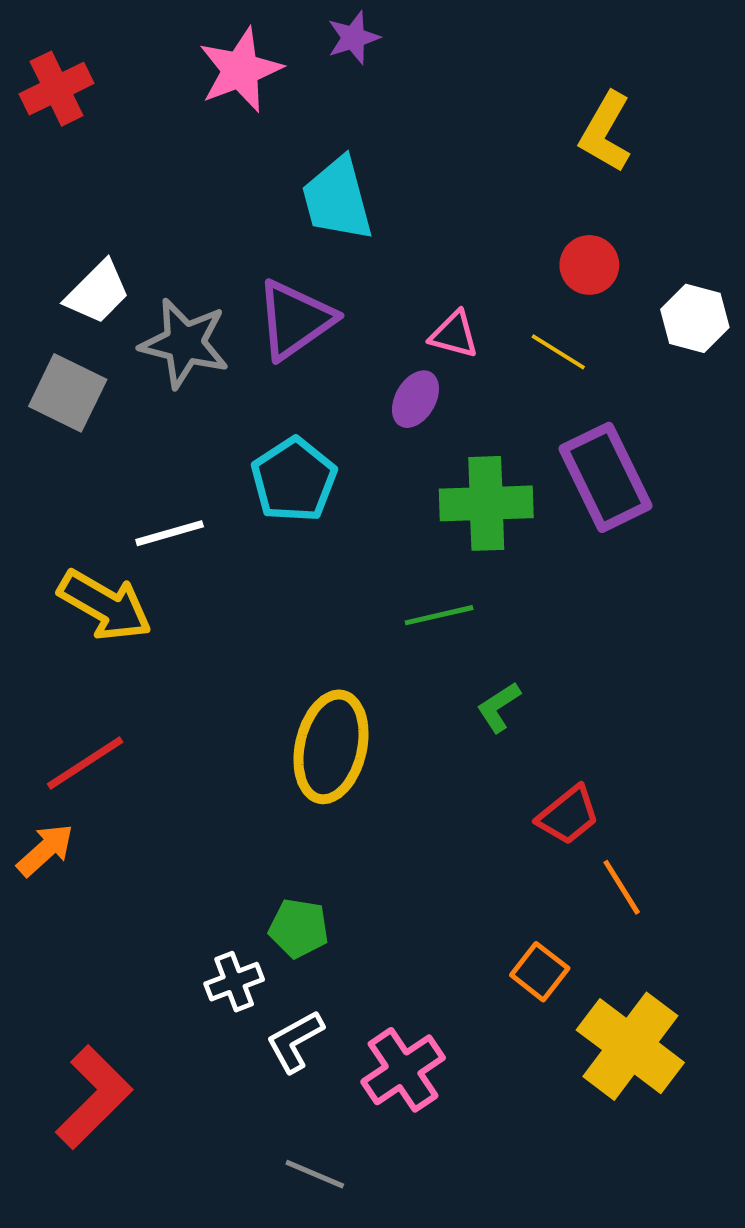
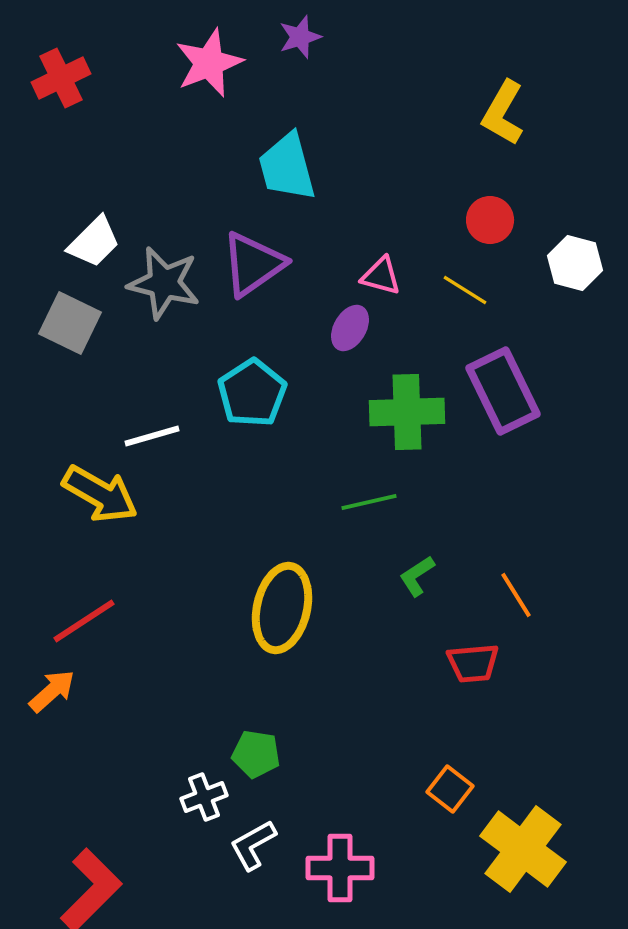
red trapezoid: (568, 815) -> (473, 663), turned 34
orange line: (622, 887) -> (516, 595), moved
pink cross: (403, 1070) -> (340, 868), turned 34

